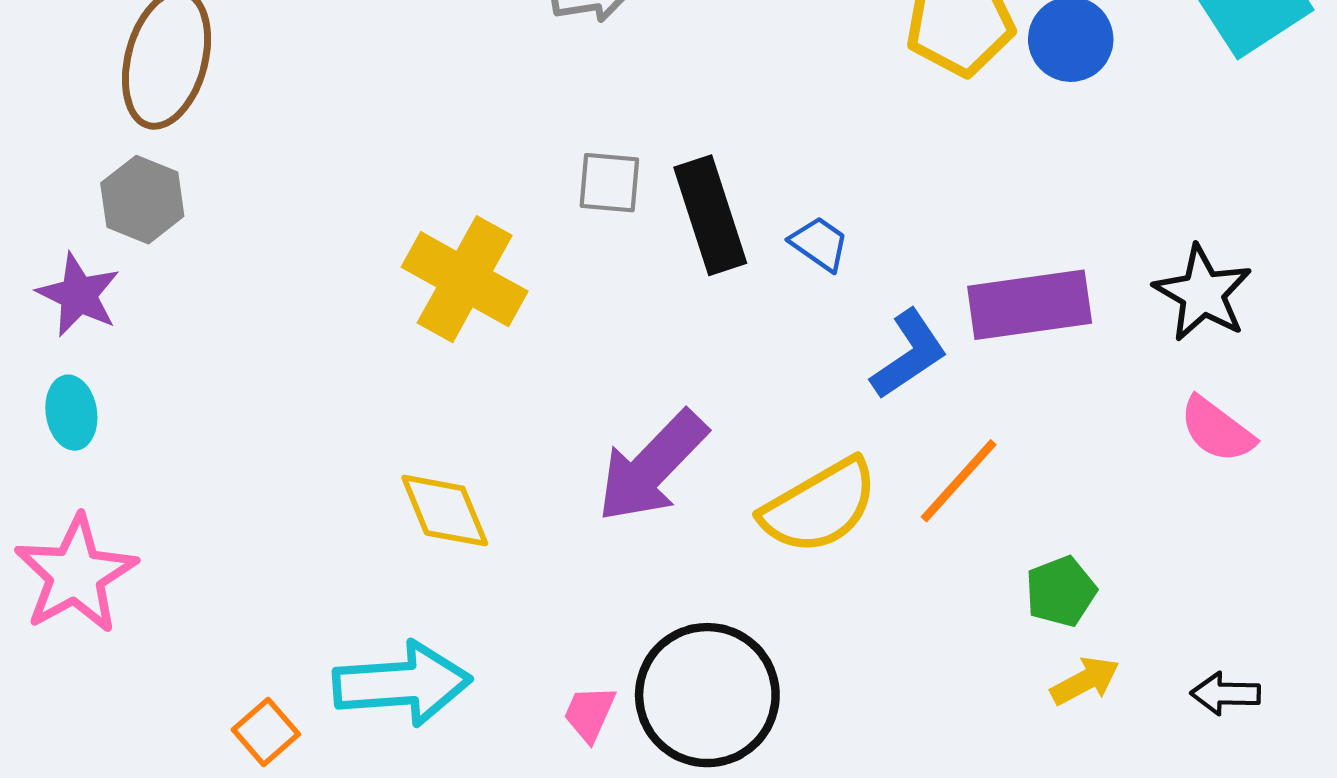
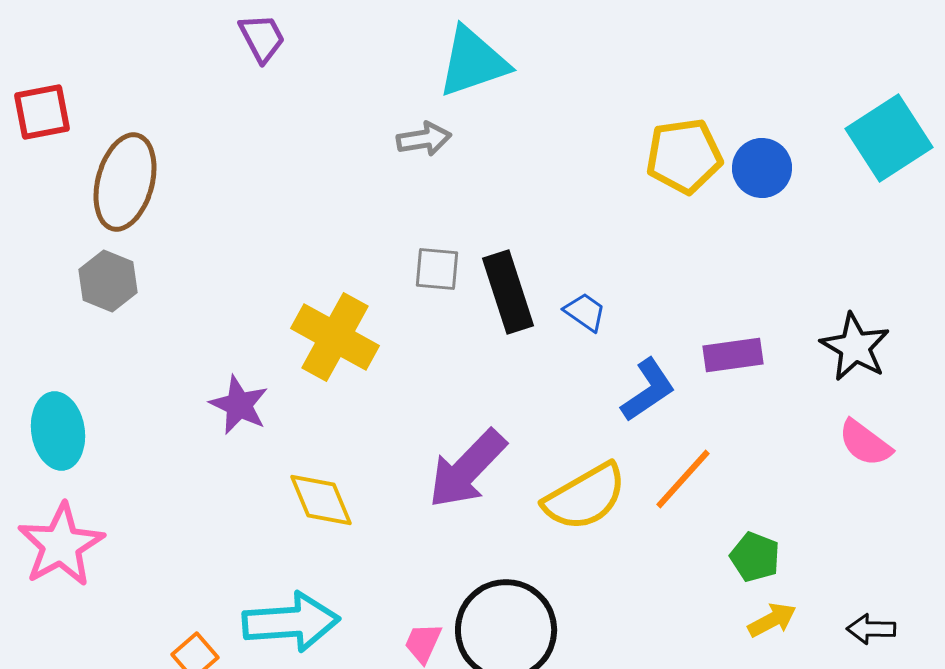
purple star: (78, 295) -> (239, 405), moved
purple rectangle: (1030, 305) -> (733, 355), size x0.7
cyan ellipse: (71, 413) -> (58, 431), size x1.5
green pentagon: (1061, 591) -> (755, 557), turned -30

